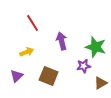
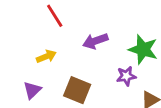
purple arrow: (62, 41) -> (95, 41), turned -96

